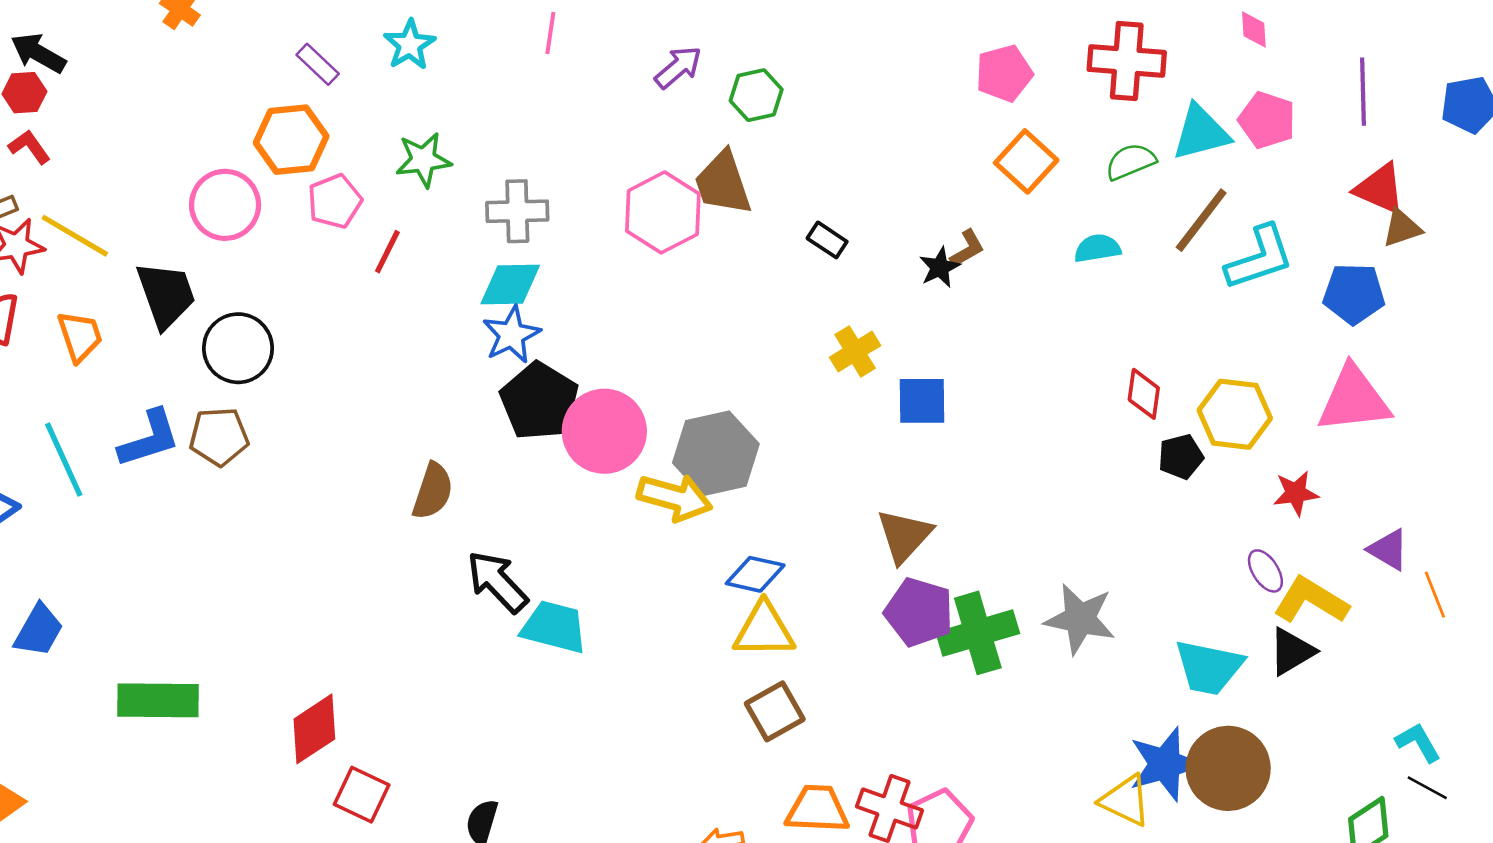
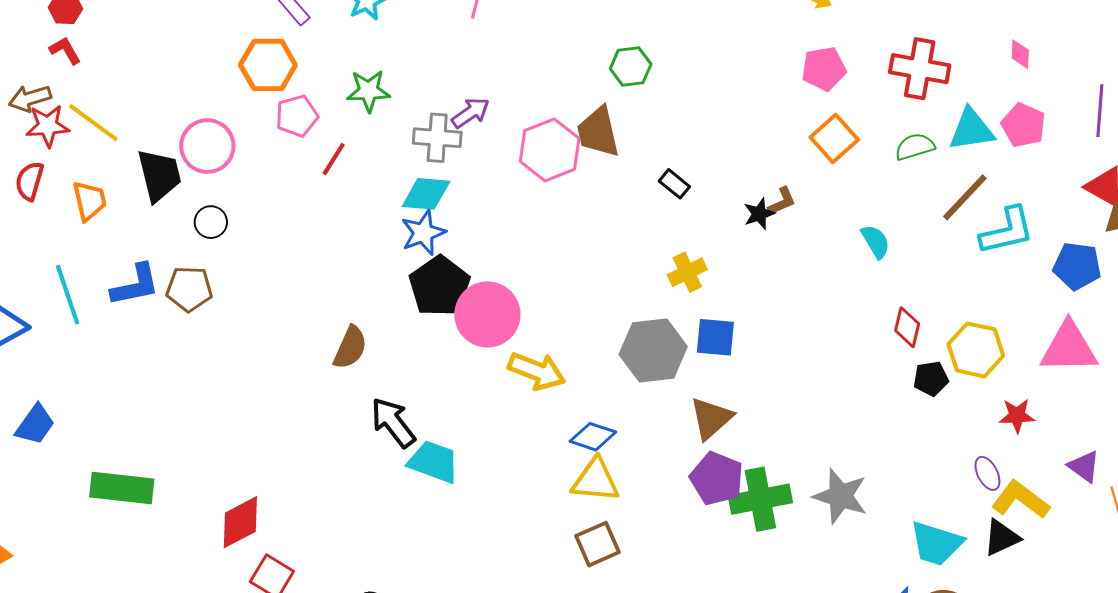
purple arrow: (678, 67) -> (471, 113), moved
pink circle: (225, 205) -> (207, 146), moved
cyan semicircle: (1097, 248) -> (876, 242), moved, turned 63
black circle: (238, 348) -> (211, 222), size x0.6
blue square: (922, 401) -> (715, 337), moved
gray hexagon: (716, 453) -> (653, 351), moved

